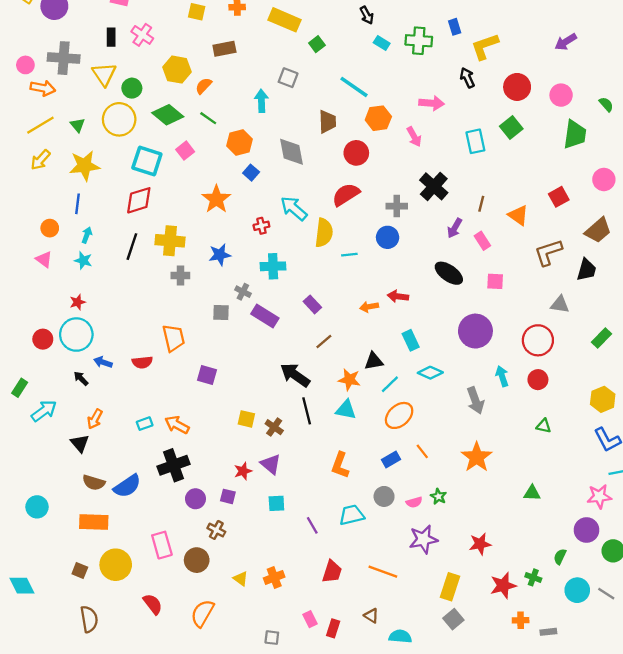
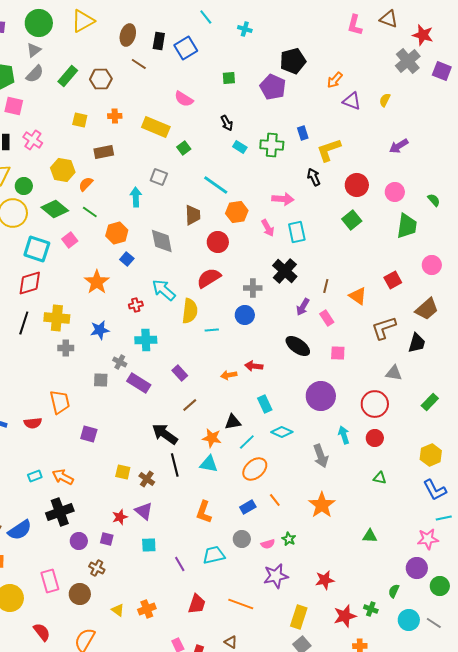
cyan rectangle: (475, 141) -> (297, 232), moved

